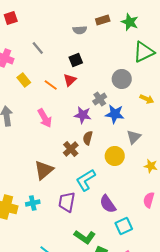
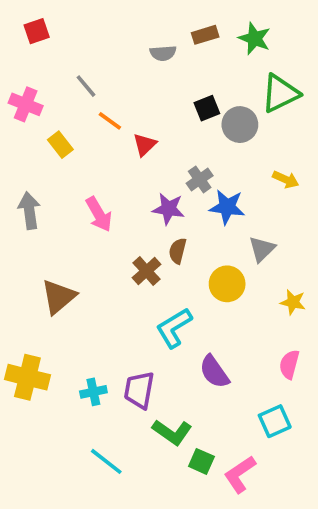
black square: (76, 60) -> (207, 108), moved
gray circle: (122, 79) -> (240, 125), moved
orange line: (51, 85) -> (110, 121), moved
brown triangle: (44, 170) -> (59, 297), moved
purple trapezoid: (67, 202) -> (139, 390), moved
cyan cross: (33, 203) -> (93, 392), moved
cyan square: (124, 226) -> (275, 421), moved

